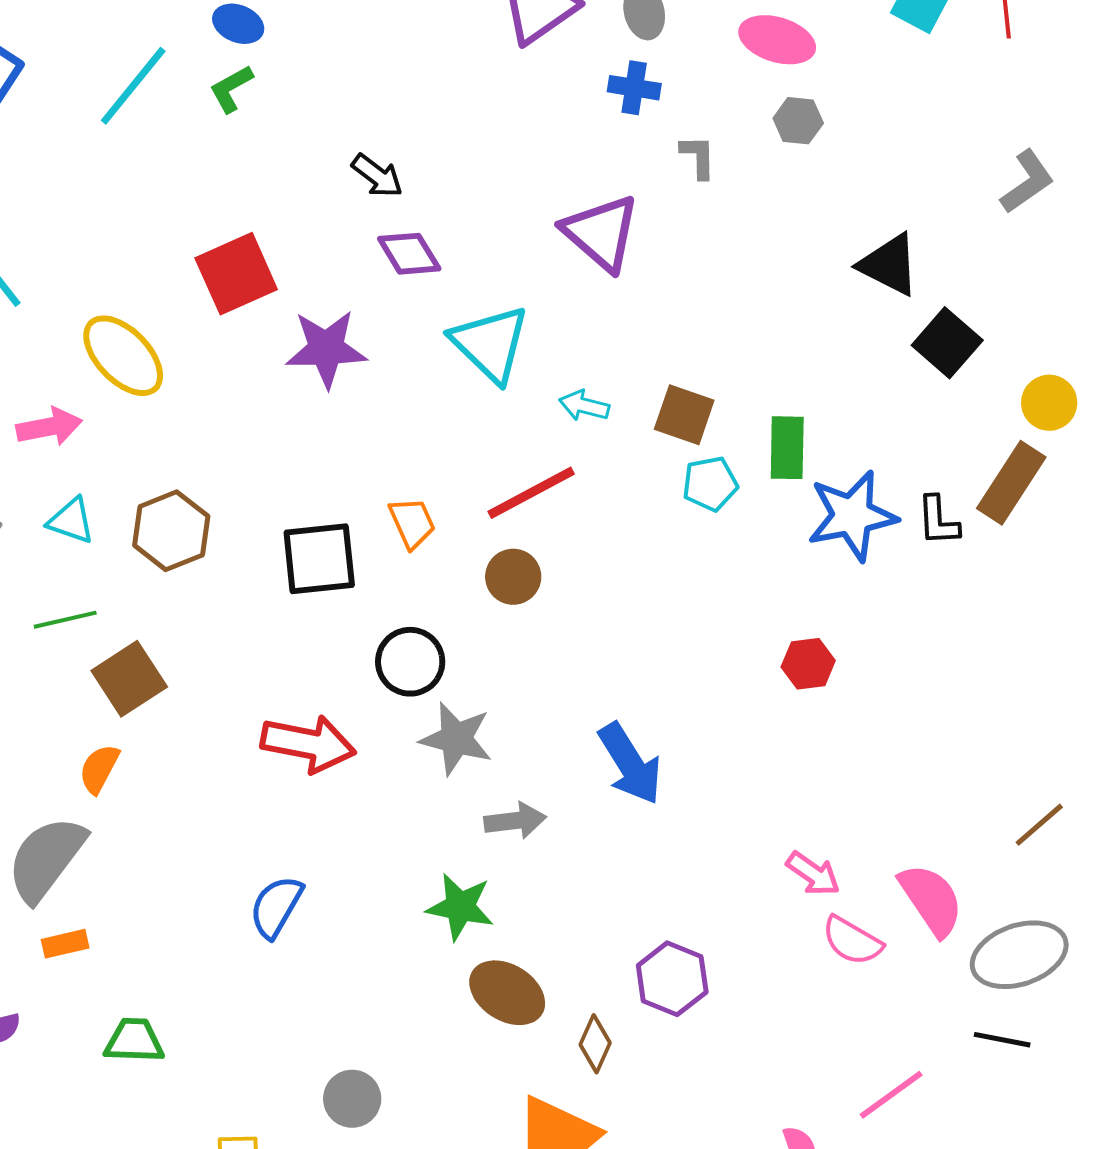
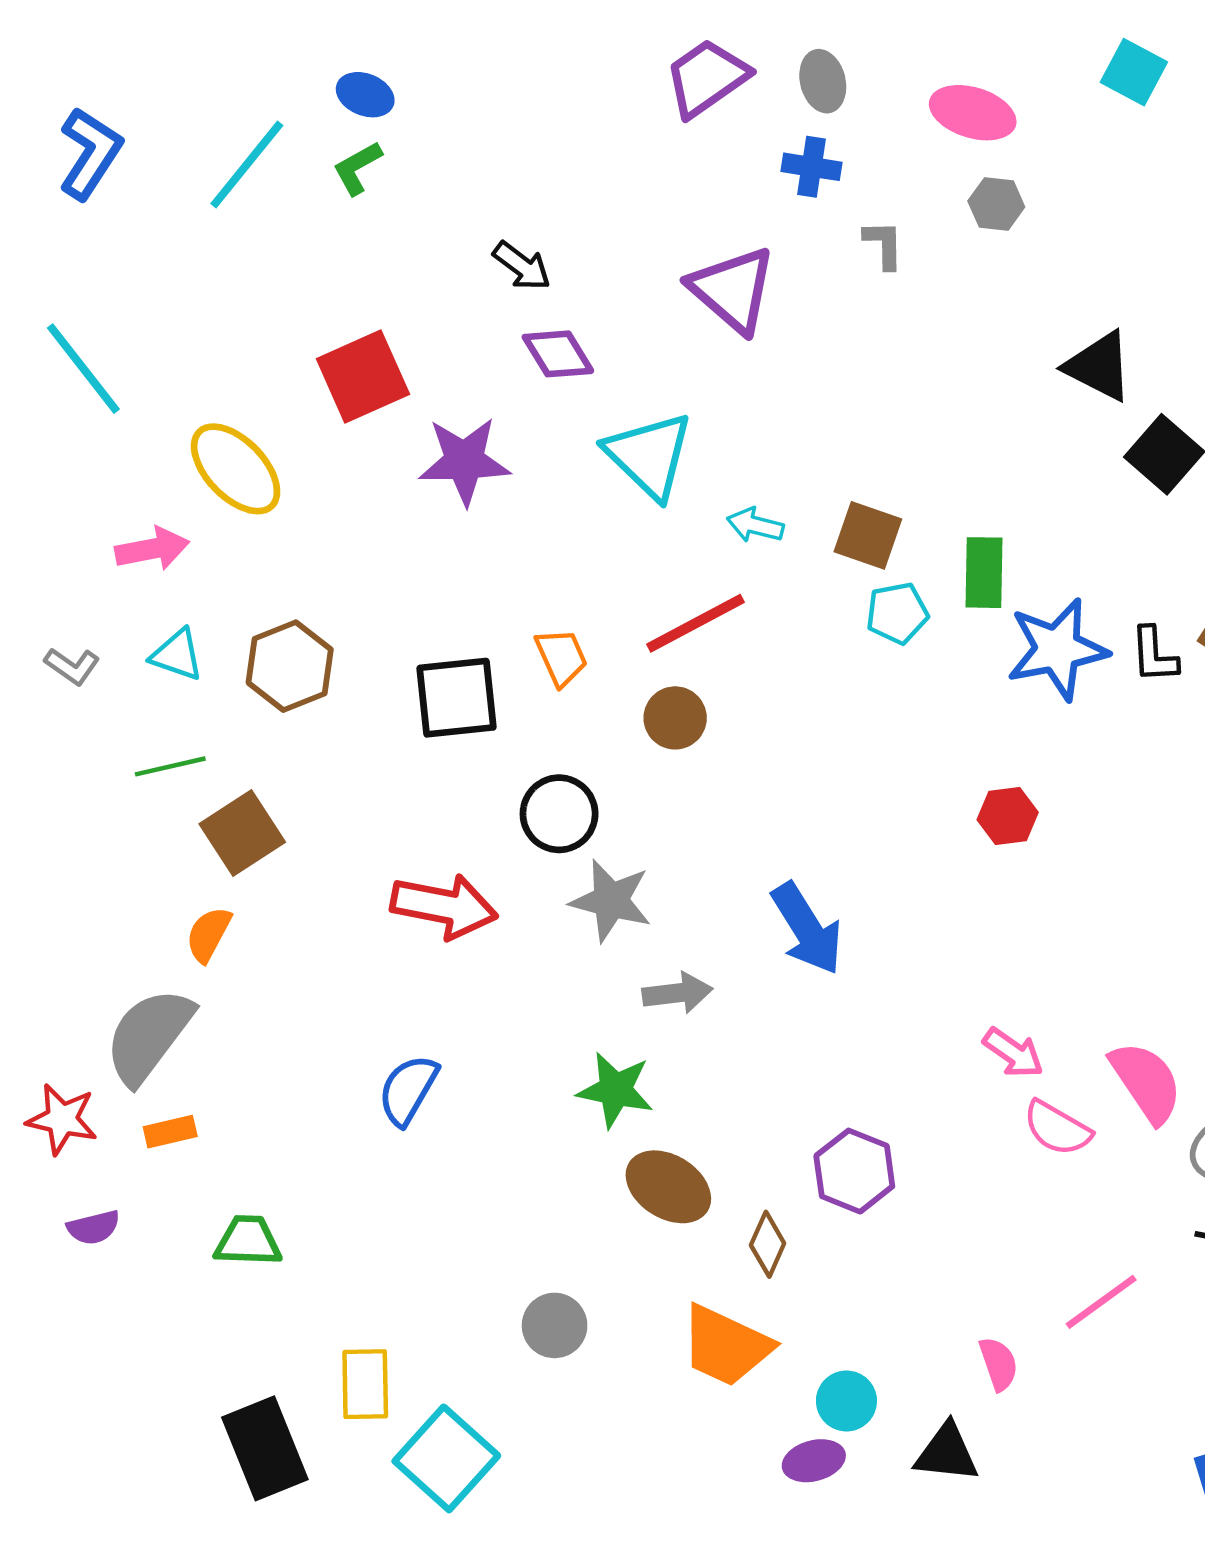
purple triangle: (601, 233) -> (733, 290), moved
gray circle: (352, 1099) -> (555, 1325), moved

